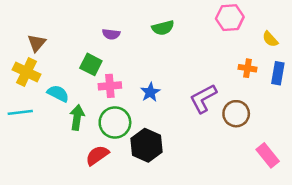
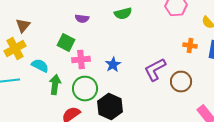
yellow cross: (27, 72) -> (15, 48), turned 35

